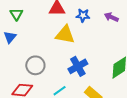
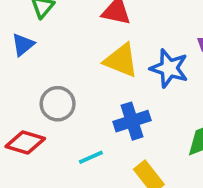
blue star: (83, 15) -> (169, 68), moved, size x1.5

